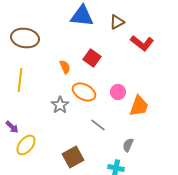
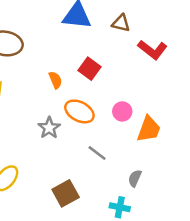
brown triangle: (117, 22) -> (121, 23), turned 42

